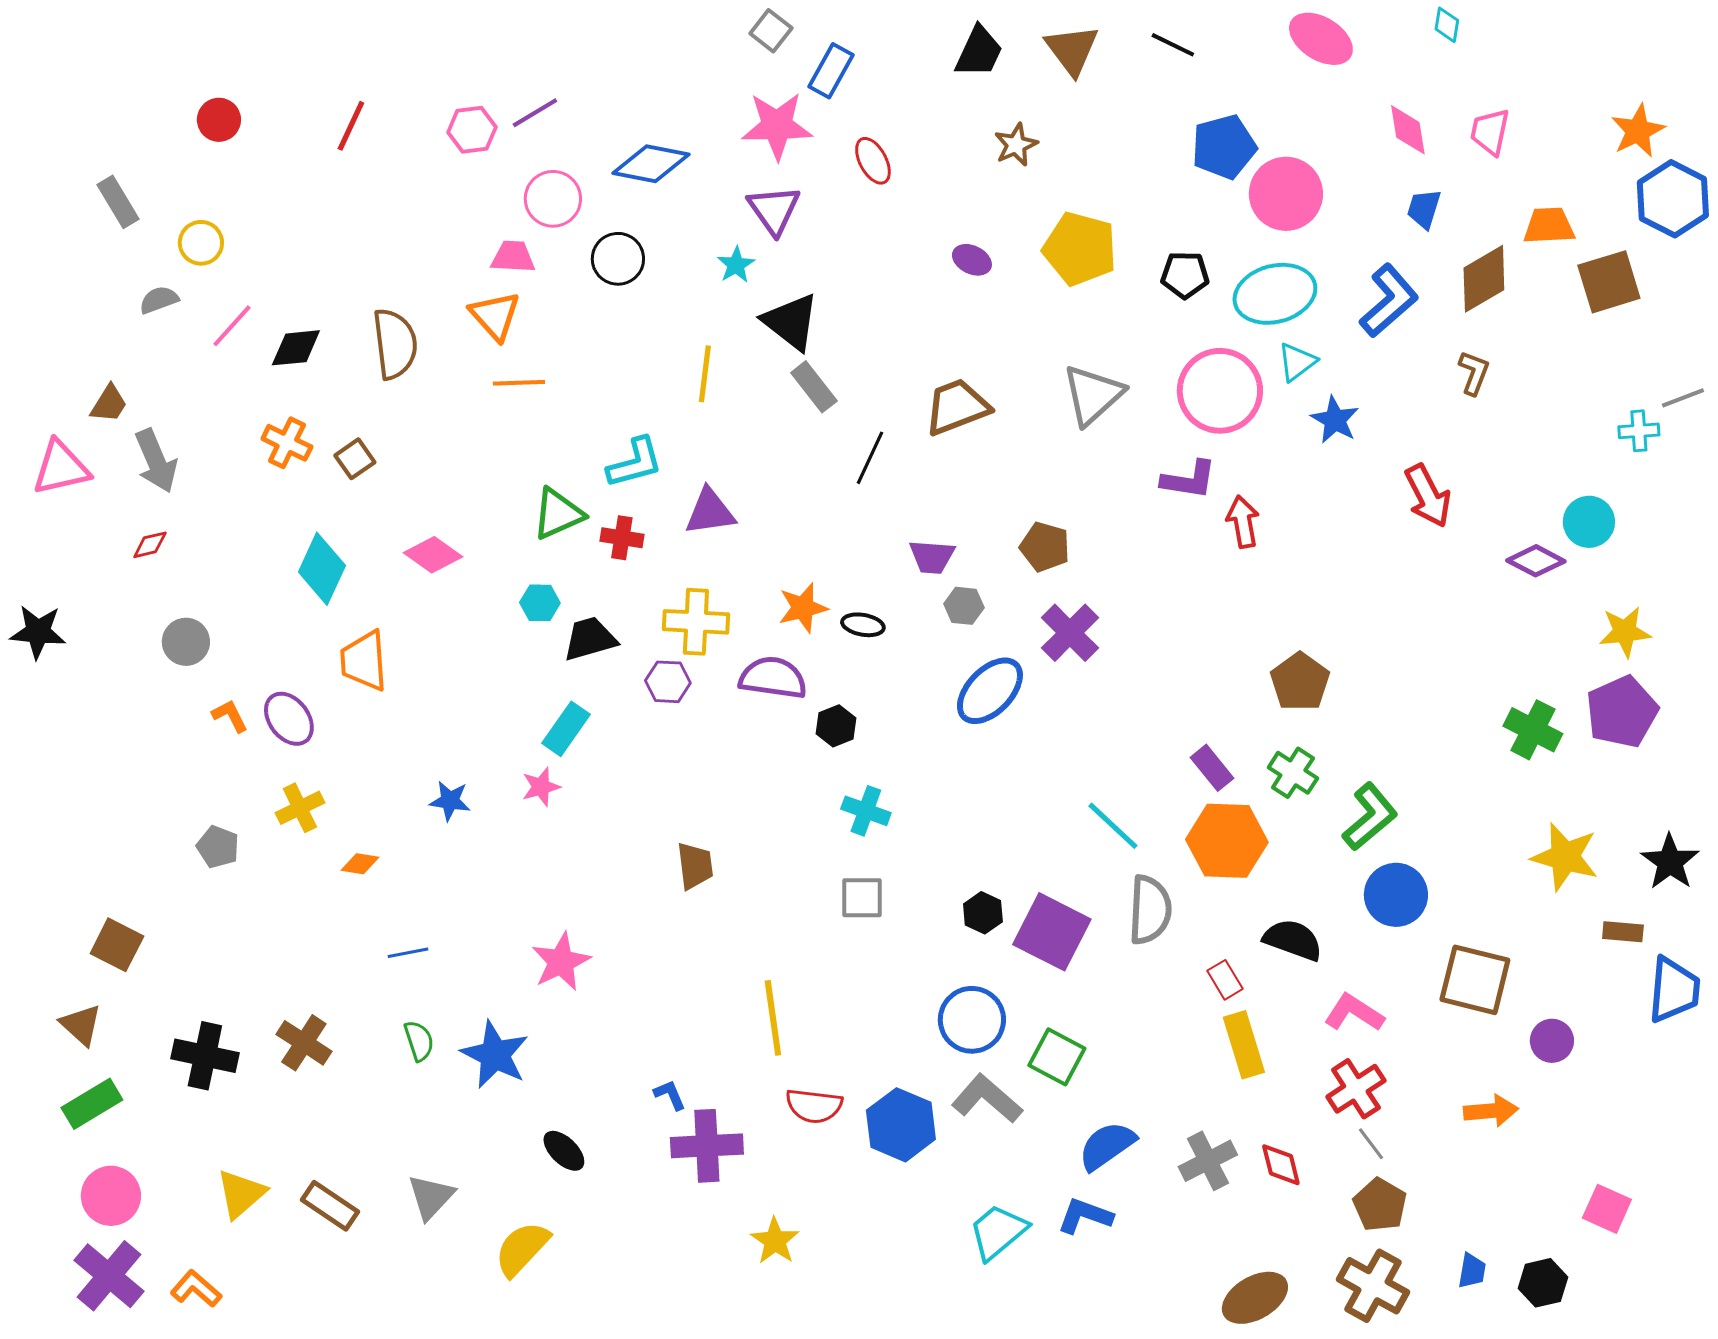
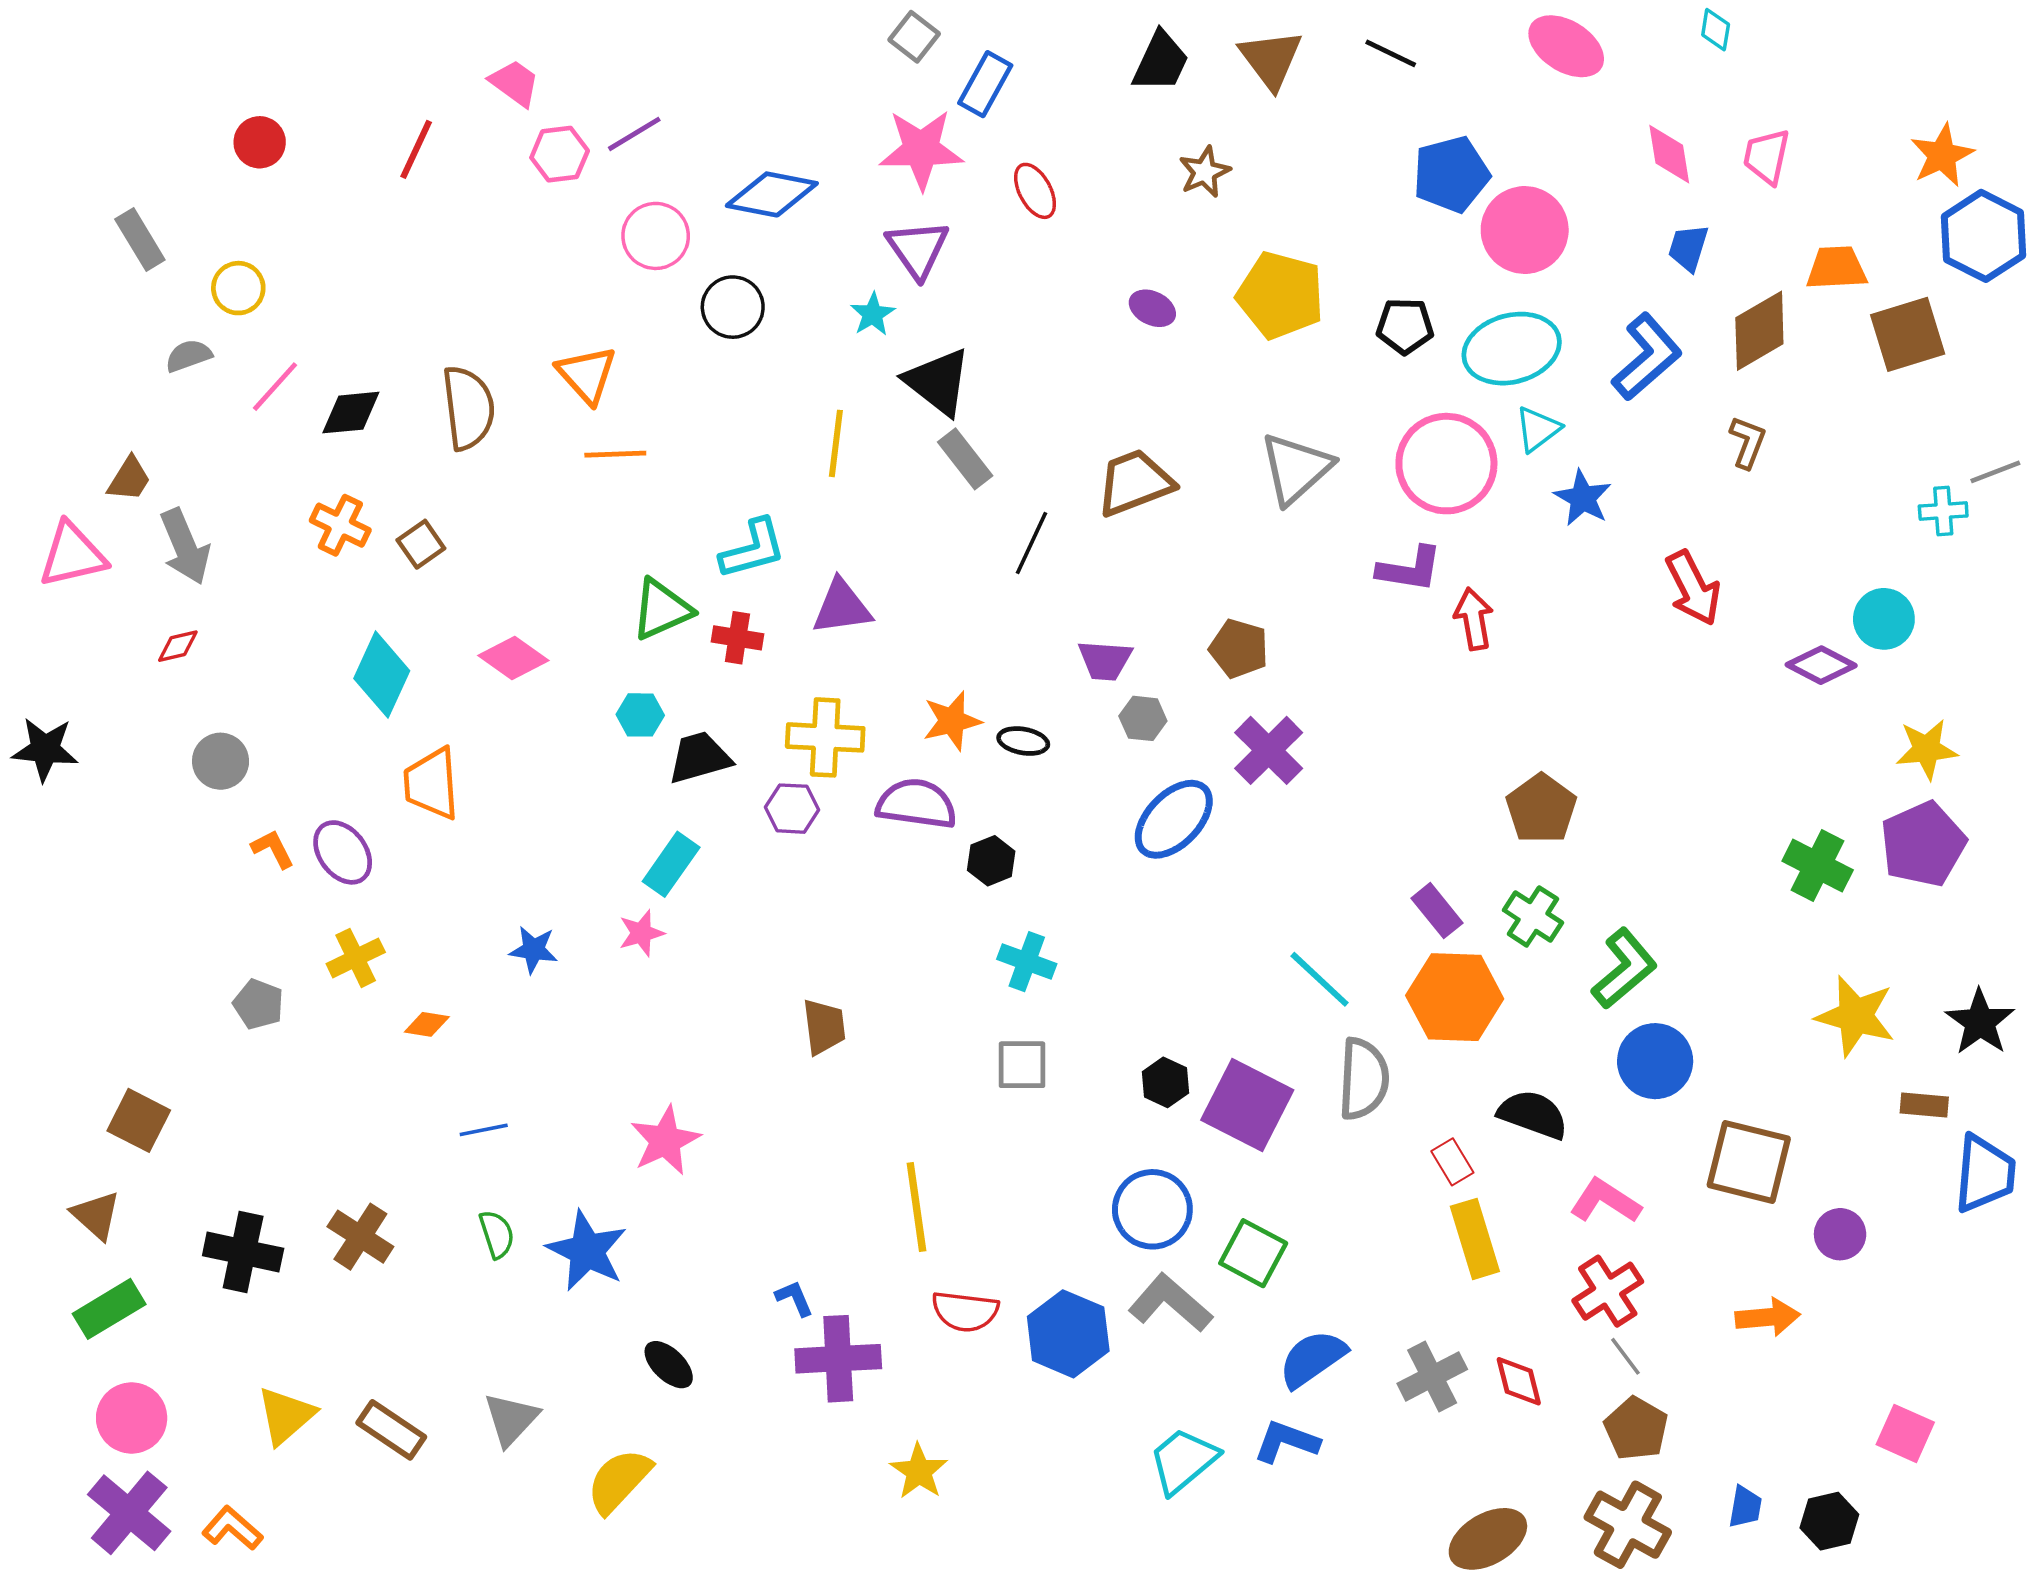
pink trapezoid: (513, 257) -> (515, 83), moved, turned 33

